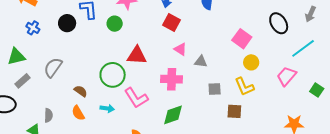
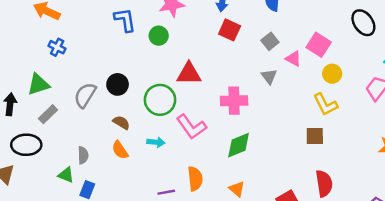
black circle: (67, 23) -> (118, 84), moved
pink triangle: (180, 49) -> (293, 59), moved
gray triangle: (201, 62) -> (269, 76), turned 48
gray square: (215, 89) -> (270, 41), moved, turned -32

